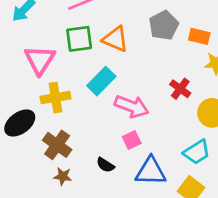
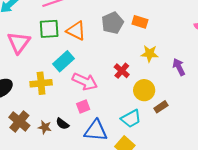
orange rectangle: (199, 36) -> (140, 22), moved
yellow cross: (56, 98) -> (41, 83), moved
brown cross: (57, 145) -> (19, 121), moved
brown star: (63, 176) -> (45, 127), moved

